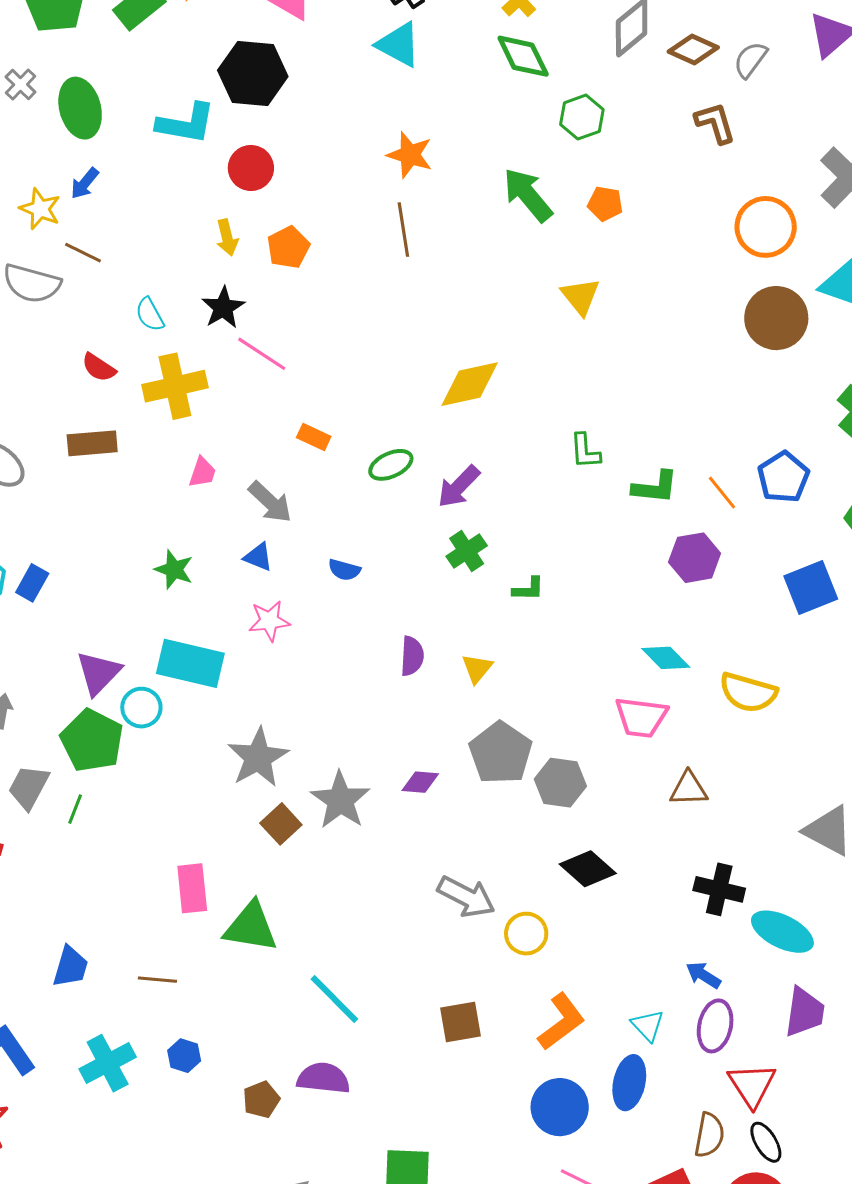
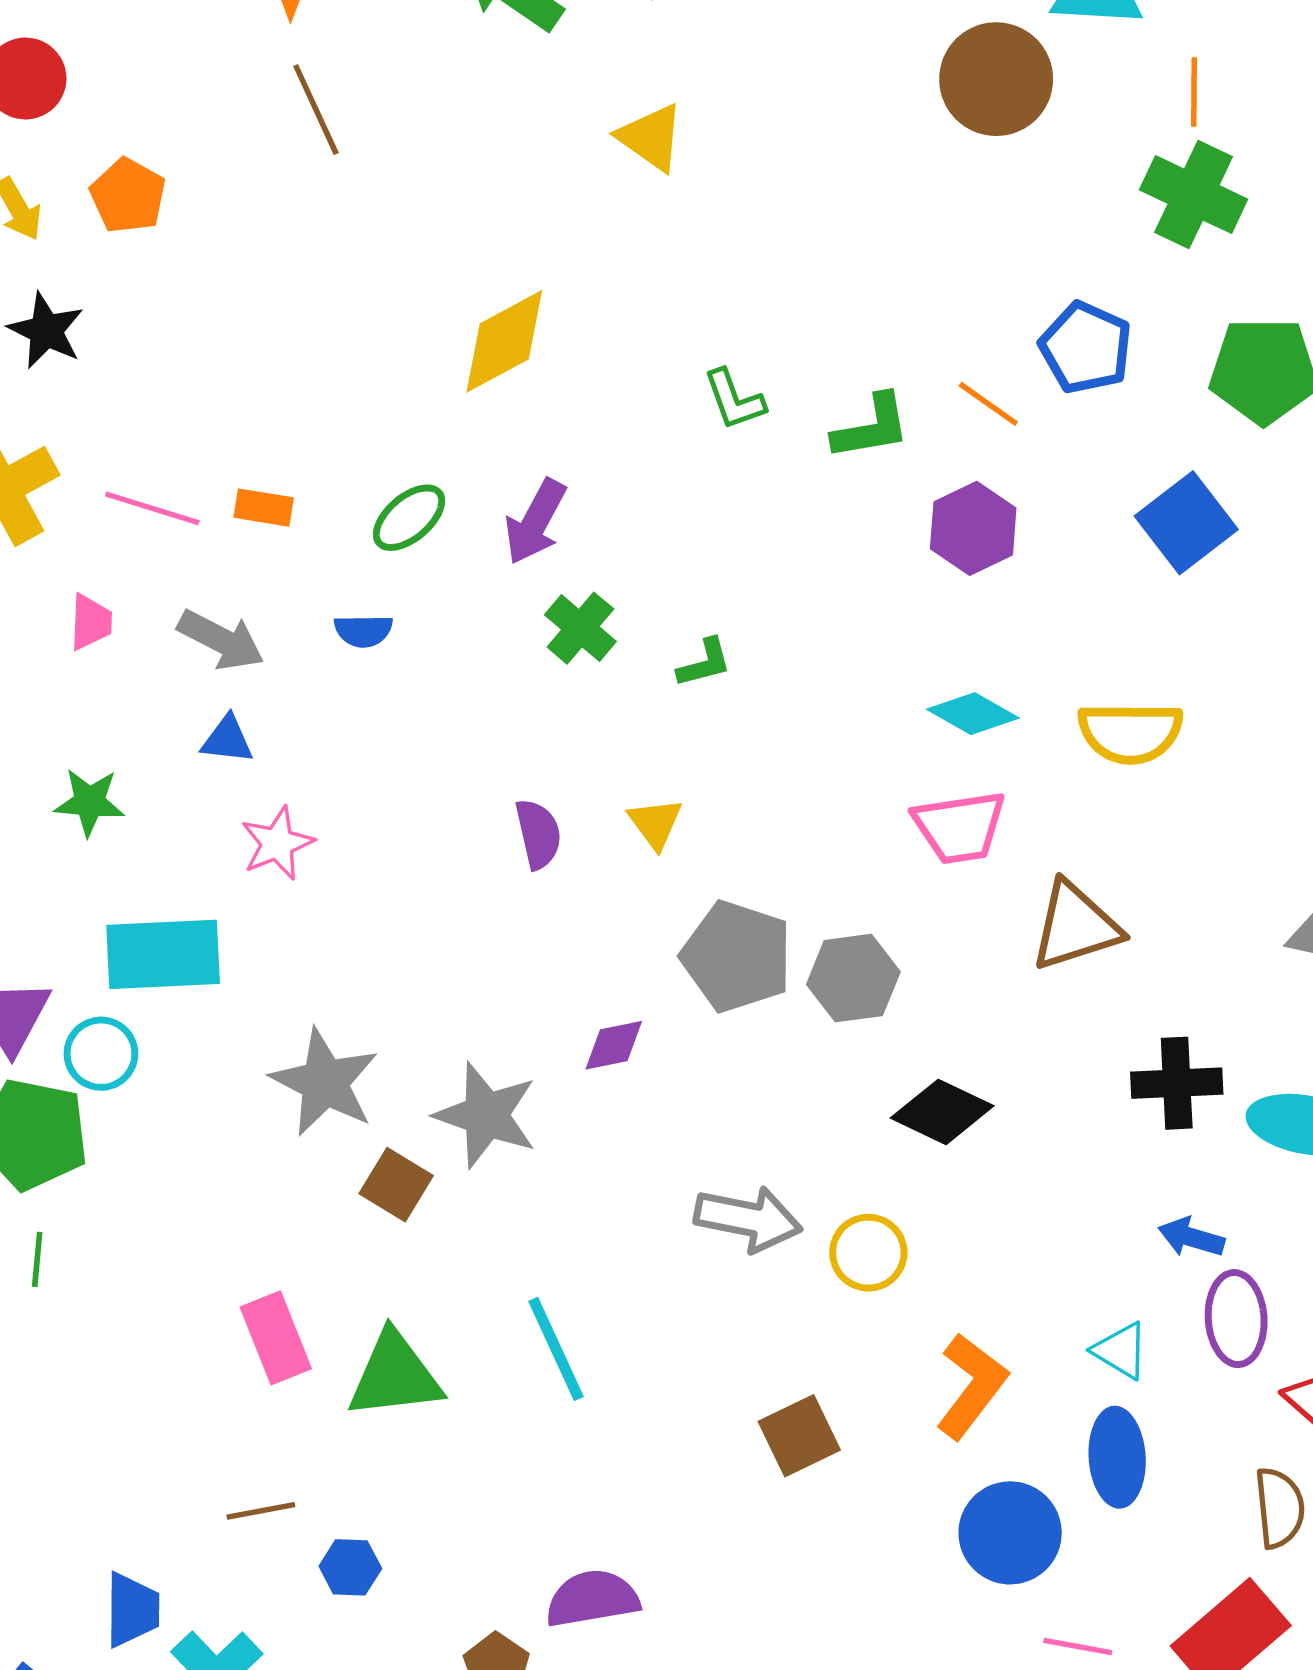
pink line: (262, 354) -> (152, 508), moved
blue semicircle: (344, 570) -> (363, 631), moved
brown triangle: (689, 789) -> (1075, 926), size x1.4
blue trapezoid: (70, 967) -> (132, 1610), moved
cyan line: (334, 999) -> (556, 1349), moved, turned 36
blue hexagon: (184, 1056) -> (350, 1567), moved

